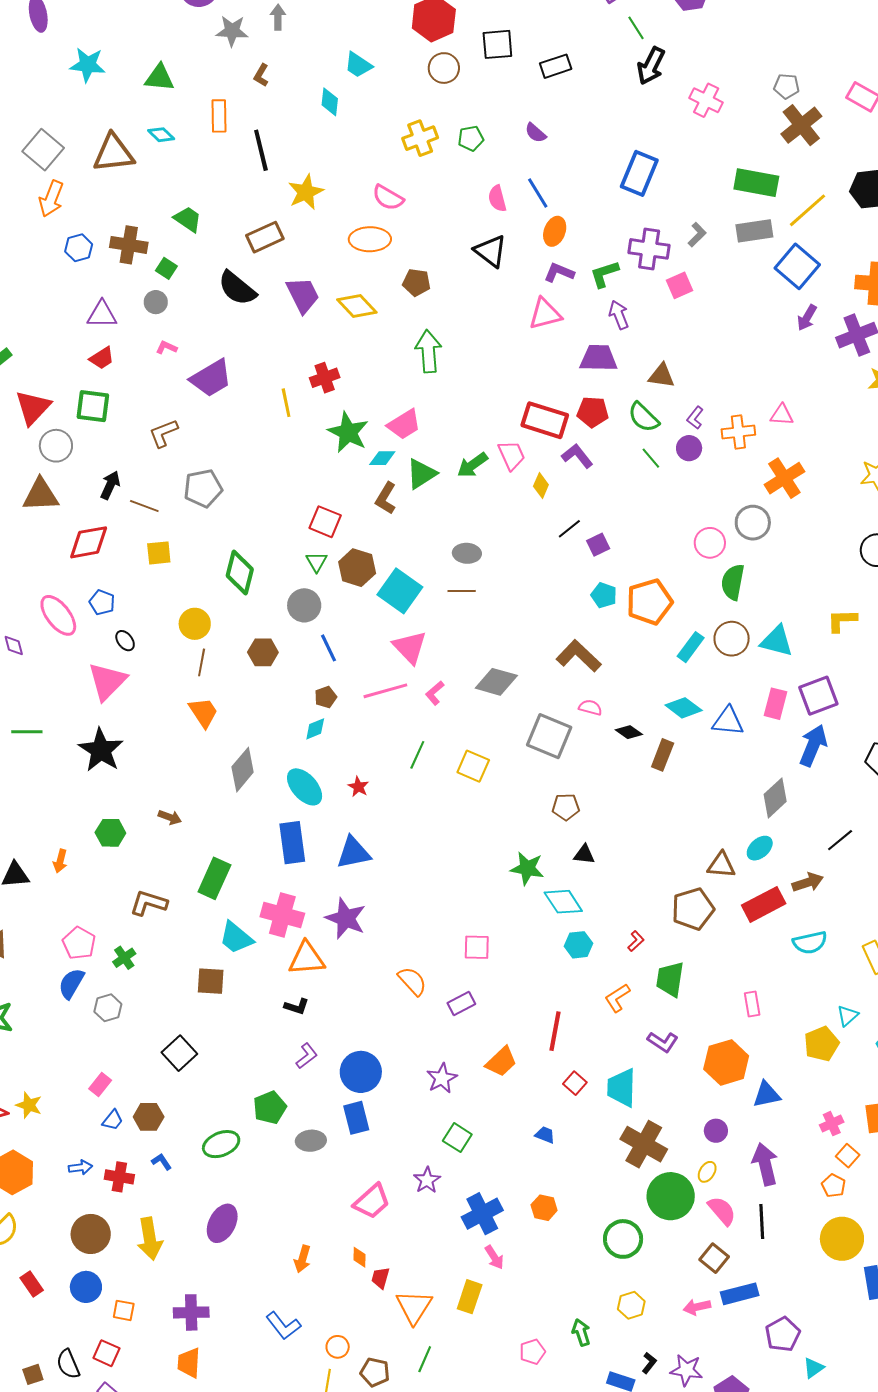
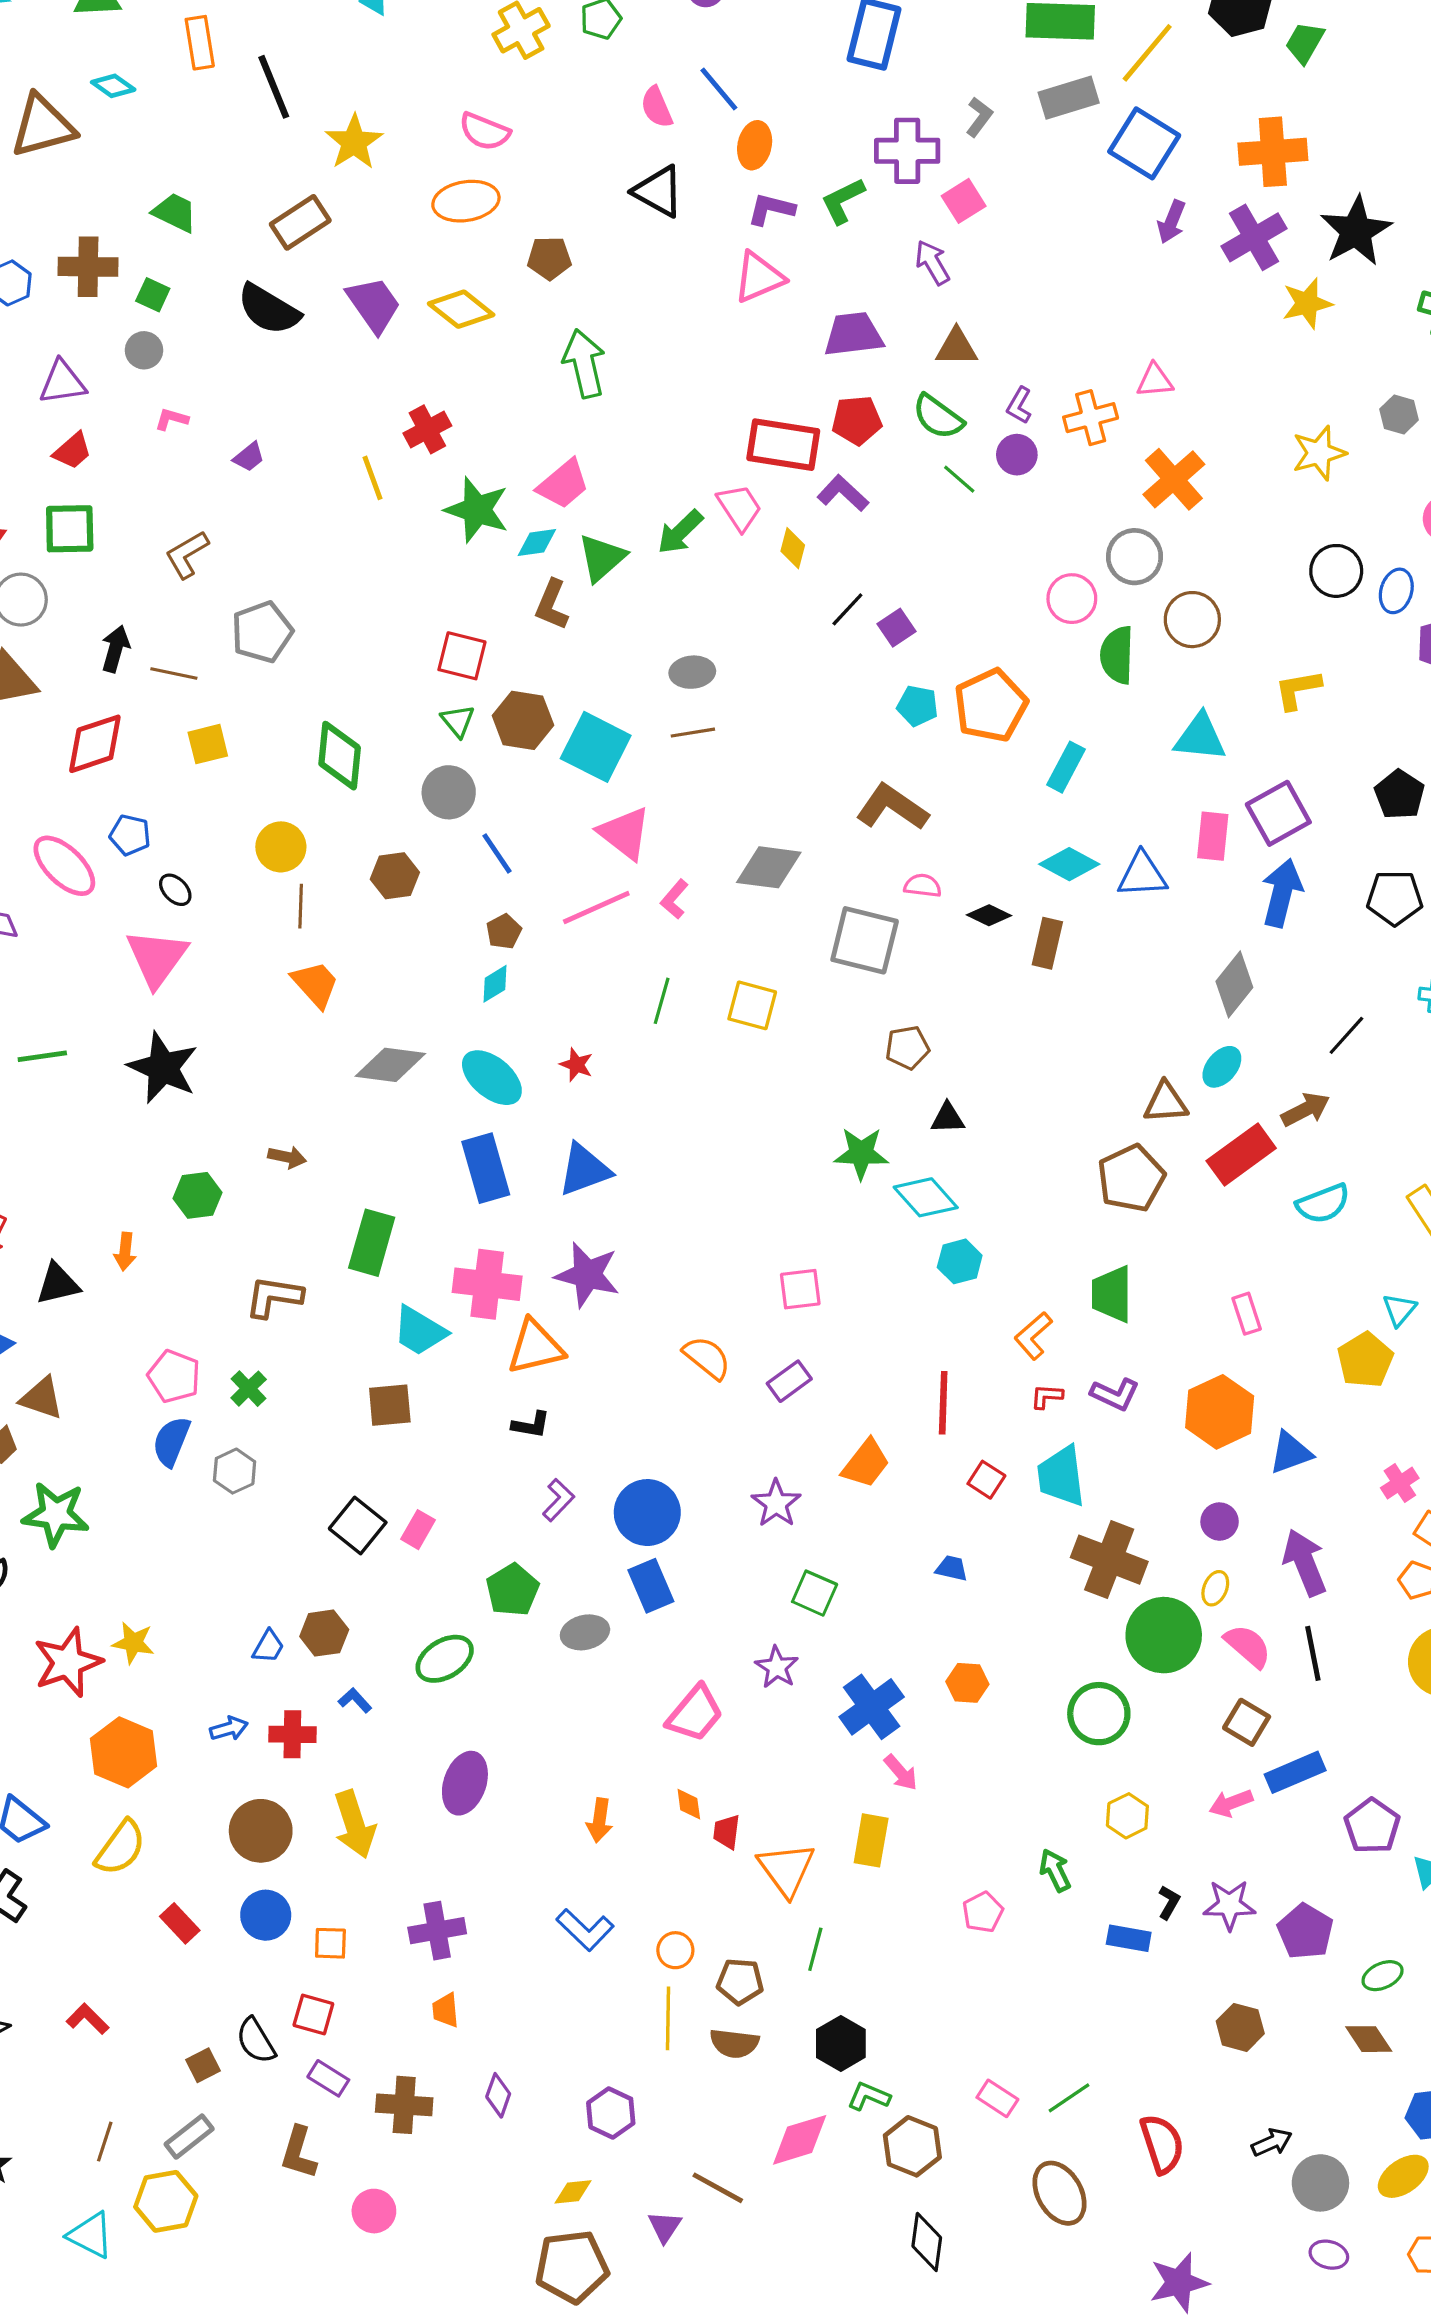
purple arrow: (619, 315) -> (932, 262), moved
purple trapezoid: (211, 378) -> (249, 457), size x0.5
brown circle: (732, 639) -> (1192, 620), moved
gray diamond: (243, 770) -> (390, 1065), turned 66
red L-shape: (636, 941) -> (1047, 1396), moved, turned -125
pink rectangle: (100, 1085) -> (418, 1530), moved
orange trapezoid: (189, 1363) -> (445, 2010), size x0.7

